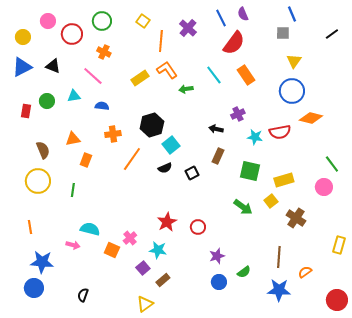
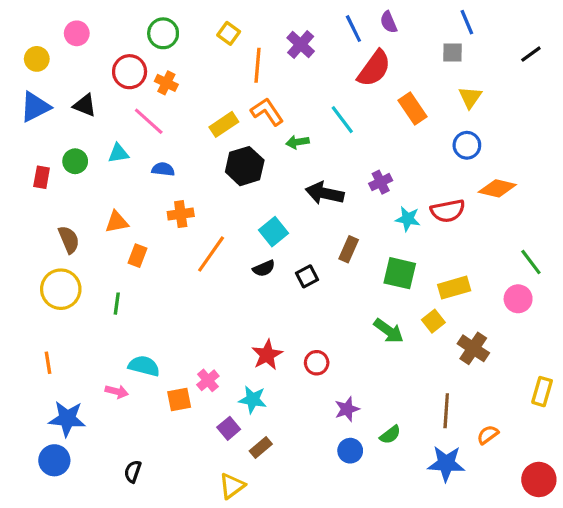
red circle: (72, 34) -> (130, 72), moved
orange rectangle: (246, 75) -> (413, 108), moved
blue circle: (292, 91) -> (467, 145), size x0.7
black hexagon: (152, 125) -> (245, 166), moved
black arrow: (216, 129) -> (325, 193), moved, size x1.6
orange square: (112, 250) -> (179, 400), turned -35

